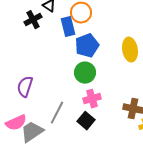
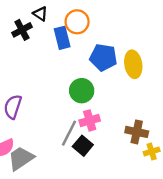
blue pentagon: (87, 46) -> (103, 57), moved, turned 30
gray line: (57, 113) -> (69, 133), moved

